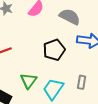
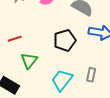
green triangle: (29, 81) -> (29, 61), moved

